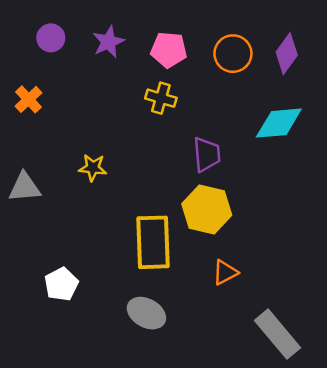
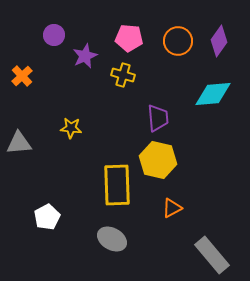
purple circle: (51, 38) -> (54, 35), moved
purple star: (108, 42) -> (85, 56), moved

